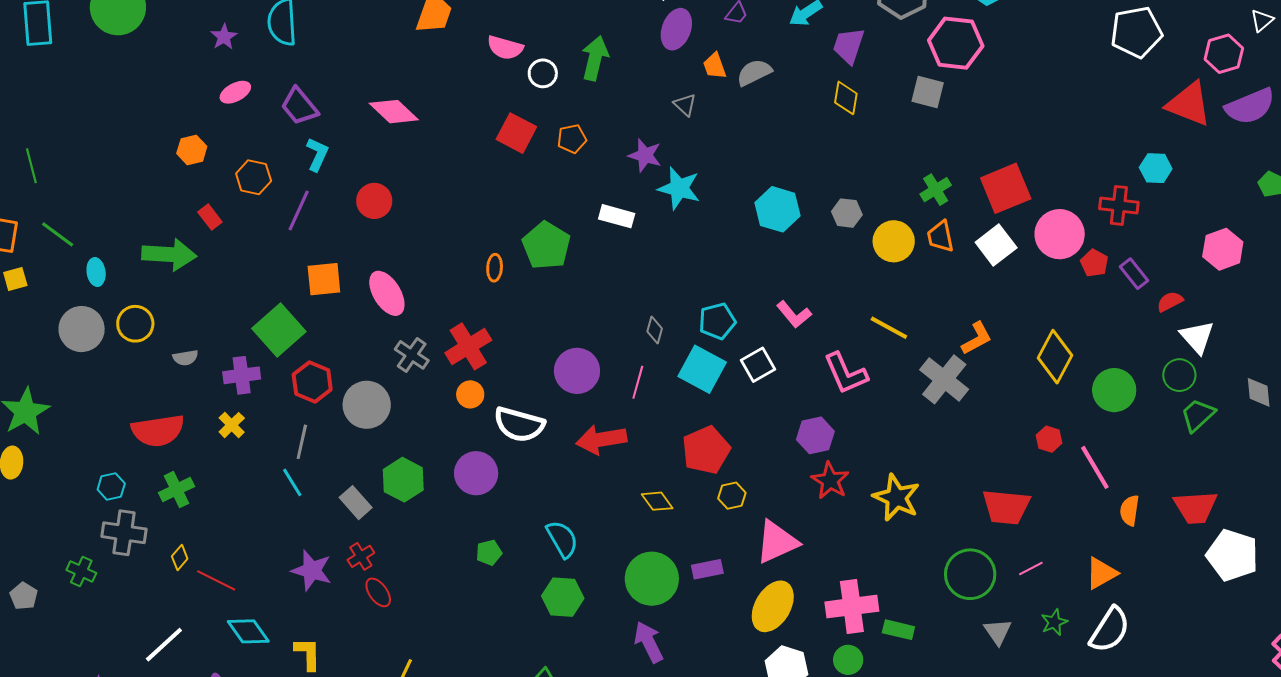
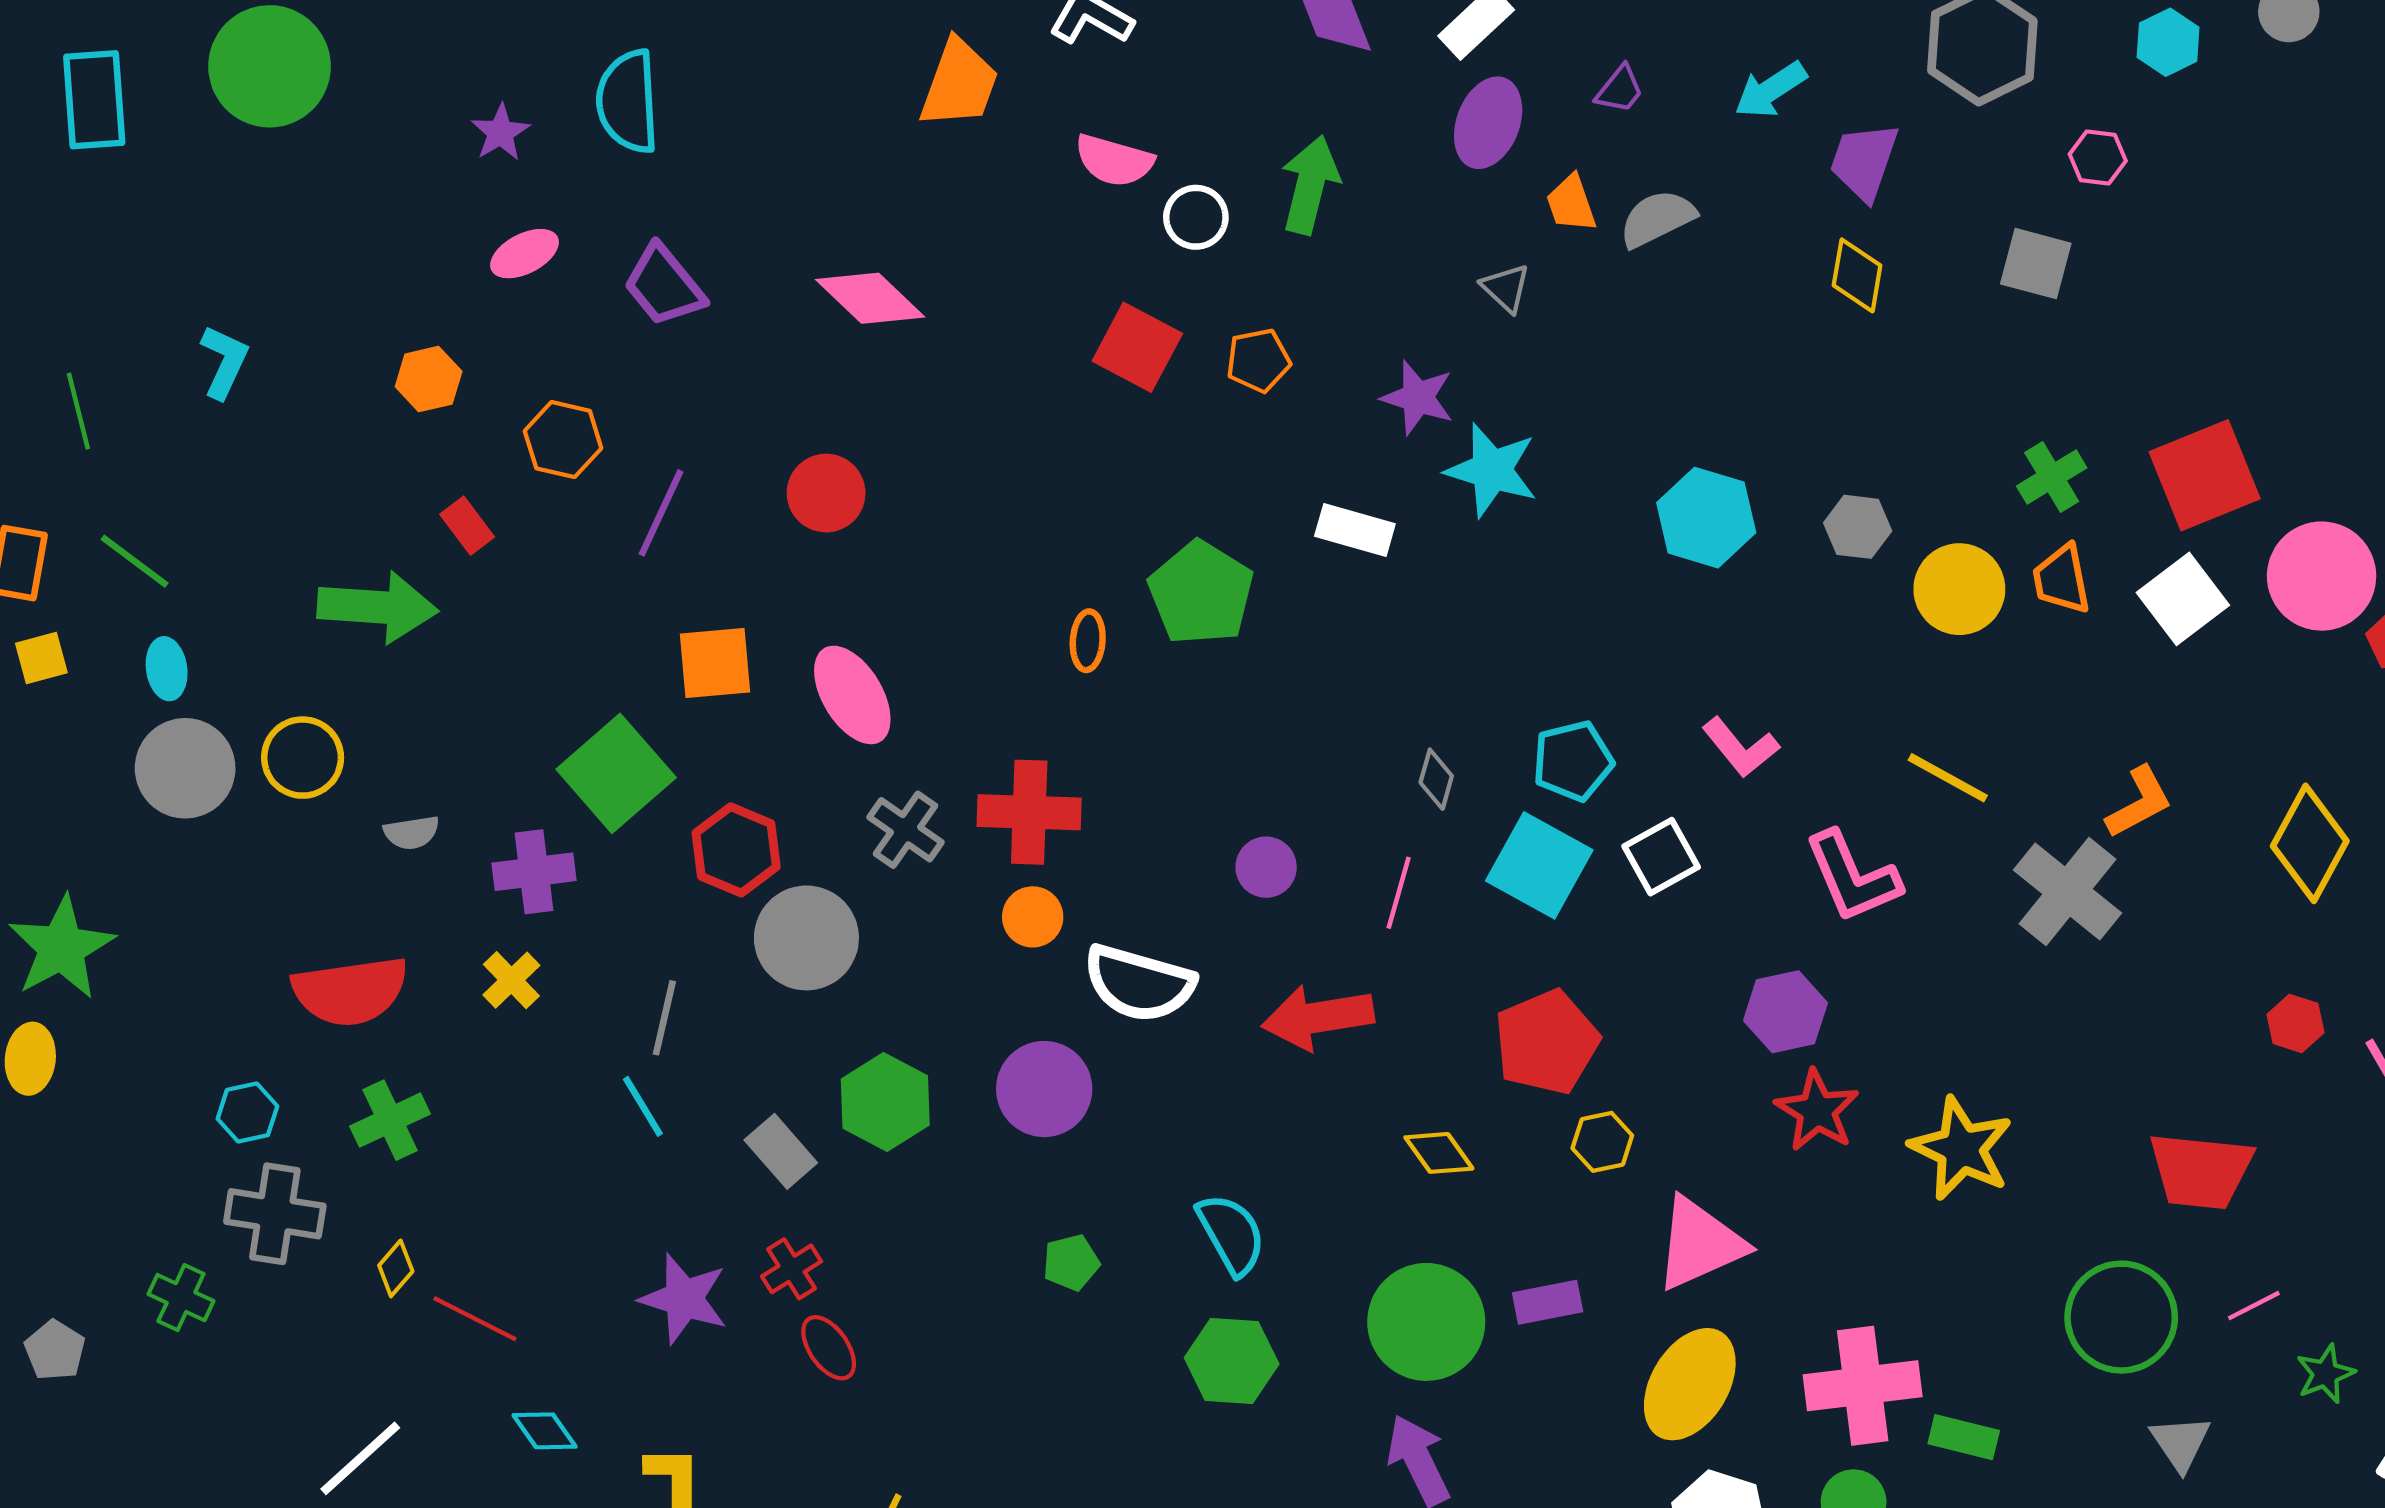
pink hexagon: (956, 43) -> (2098, 157), size x0.5
cyan L-shape: (317, 154) -> (224, 362), moved
cyan ellipse: (96, 272) -> (167, 669), moved
red cross: (468, 346) -> (1029, 812), turned 33
purple circle: (577, 371) -> (1266, 867), size x0.6
red hexagon: (312, 382) -> (736, 850), moved
green star: (1054, 622) -> (2325, 1374), moved
cyan diamond: (248, 631) -> (545, 1431), size x0.7

